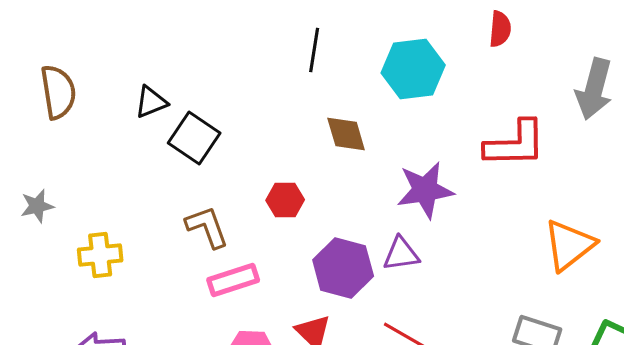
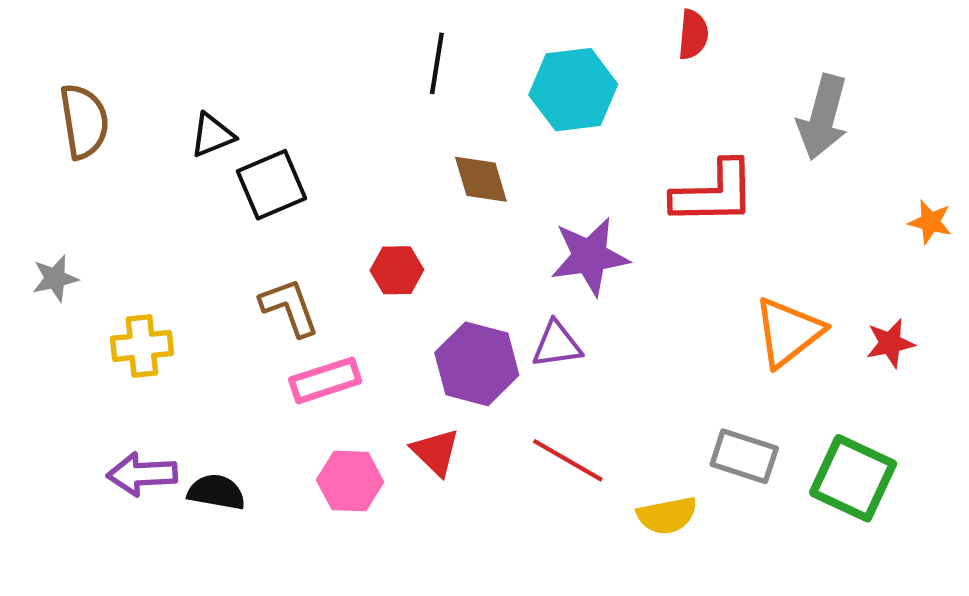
black square: (194, 138) -> (271, 185), turned 33

